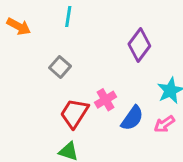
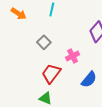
pink cross: (106, 100) -> (73, 56), moved

